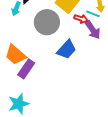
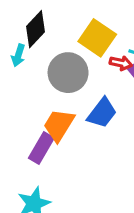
orange trapezoid: (15, 55) -> (59, 125), moved, turned 85

